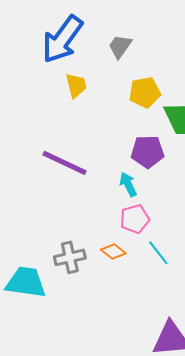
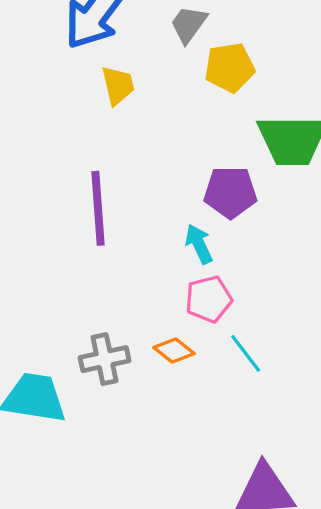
yellow pentagon: (145, 92) -> (230, 68), moved
purple line: (65, 163) -> (98, 208), turned 60

